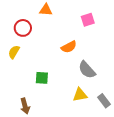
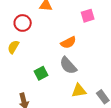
gray semicircle: (87, 70) -> (68, 65), moved
green square: (42, 78) -> (41, 73), turned -32

